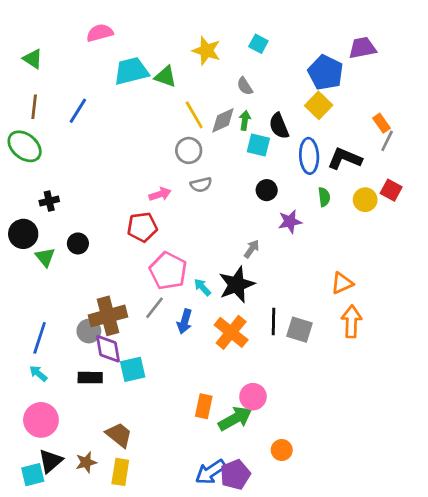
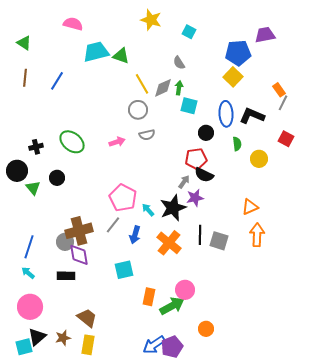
pink semicircle: (100, 33) -> (73, 24), turned 30
yellow star: (206, 51) -> (151, 20), moved
blue pentagon: (325, 72) -> (238, 53), turned -30
black semicircle: (279, 126) -> (204, 175), moved, turned -42
green ellipse: (25, 146) -> (72, 142), moved
black circle: (267, 190) -> (206, 133), moved
yellow circle: (365, 200) -> (259, 159), moved
purple star: (290, 222) -> (195, 198), moved
red pentagon: (142, 227) -> (196, 159), moved
cyan square: (133, 369) -> (124, 270), moved

